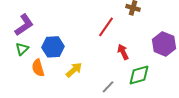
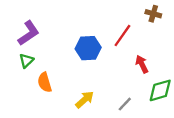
blue hexagon: (53, 47) -> (88, 48), moved
yellow arrow: (74, 70) -> (85, 100), moved

